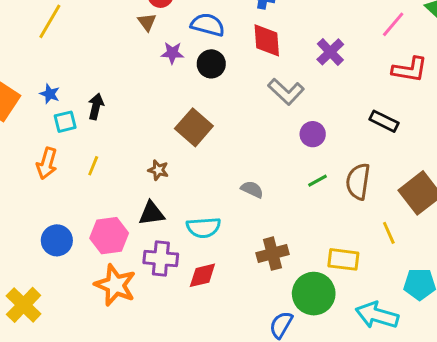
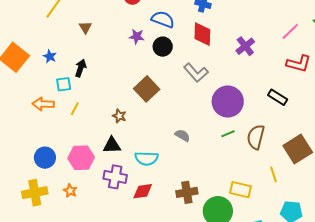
brown triangle: (147, 22) -> (85, 27), moved
gray L-shape: (286, 92) -> (196, 73), moved
cyan square: (65, 122) -> (64, 84), moved
purple circle: (313, 134) -> (228, 102), size x1.8
orange arrow: (47, 163) -> (43, 104), turned 70
brown cross: (272, 254) -> (187, 192), moved
orange star: (115, 285) -> (70, 191), moved, size x0.5
yellow cross: (24, 305) -> (35, 193), moved, turned 30

